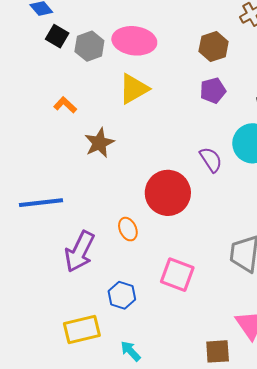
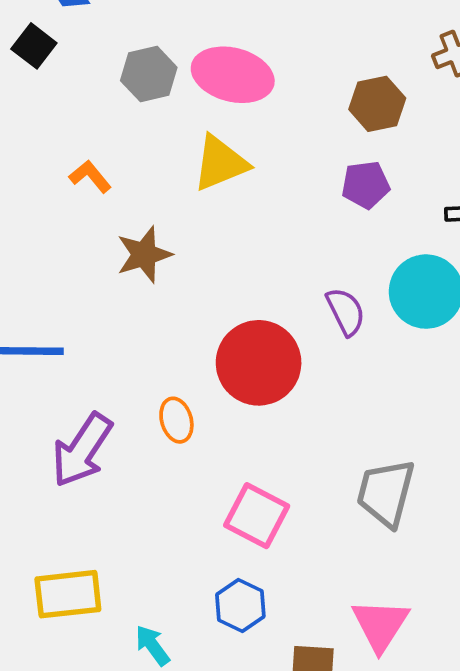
black square: (57, 36) -> (34, 46), moved
blue hexagon: (122, 295) -> (240, 606), moved

